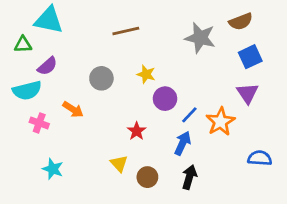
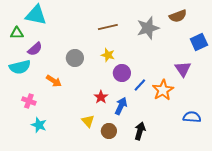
brown line: (126, 31) -> (108, 27), moved
gray star: (200, 38) -> (148, 28), turned -30
blue square: (250, 57) -> (199, 42), moved
pink cross: (39, 123) -> (29, 101), moved
blue arrow: (183, 143) -> (121, 106), moved

